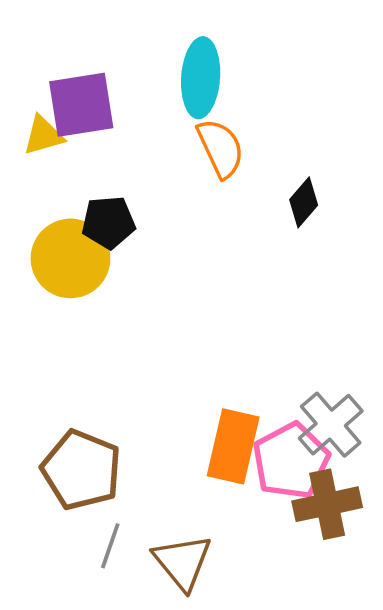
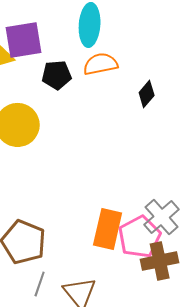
orange semicircle: (220, 148) -> (101, 64), turned -76
black pentagon: (108, 222) -> (57, 75), moved

